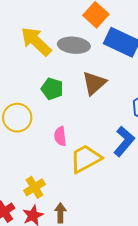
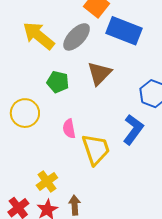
gray ellipse: (74, 45) -> (77, 37), turned -48
yellow trapezoid: (86, 159) -> (96, 149), turned 104

